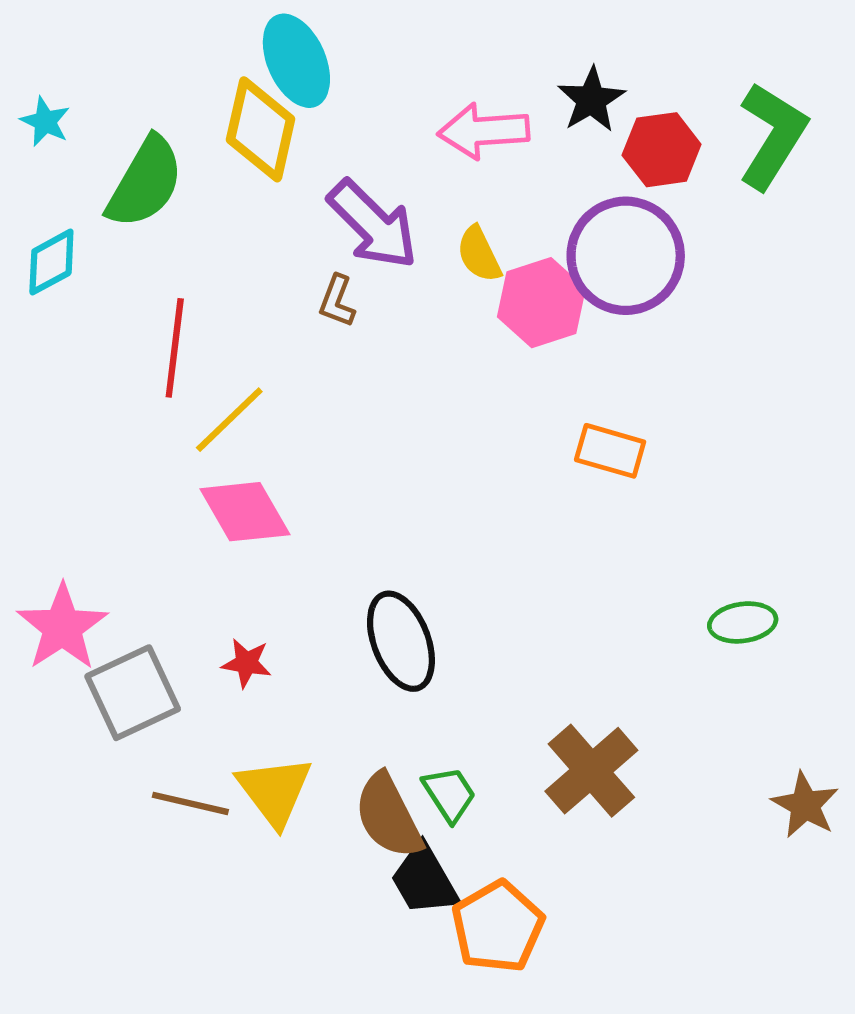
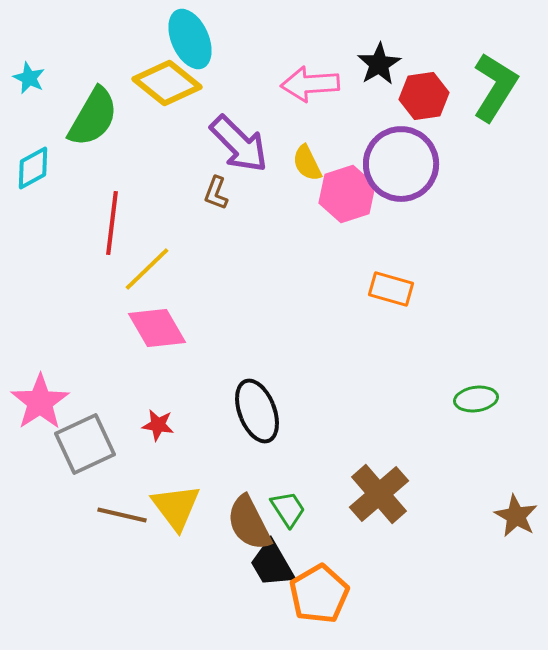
yellow diamond: (261, 129) -> (167, 83), turned -64

